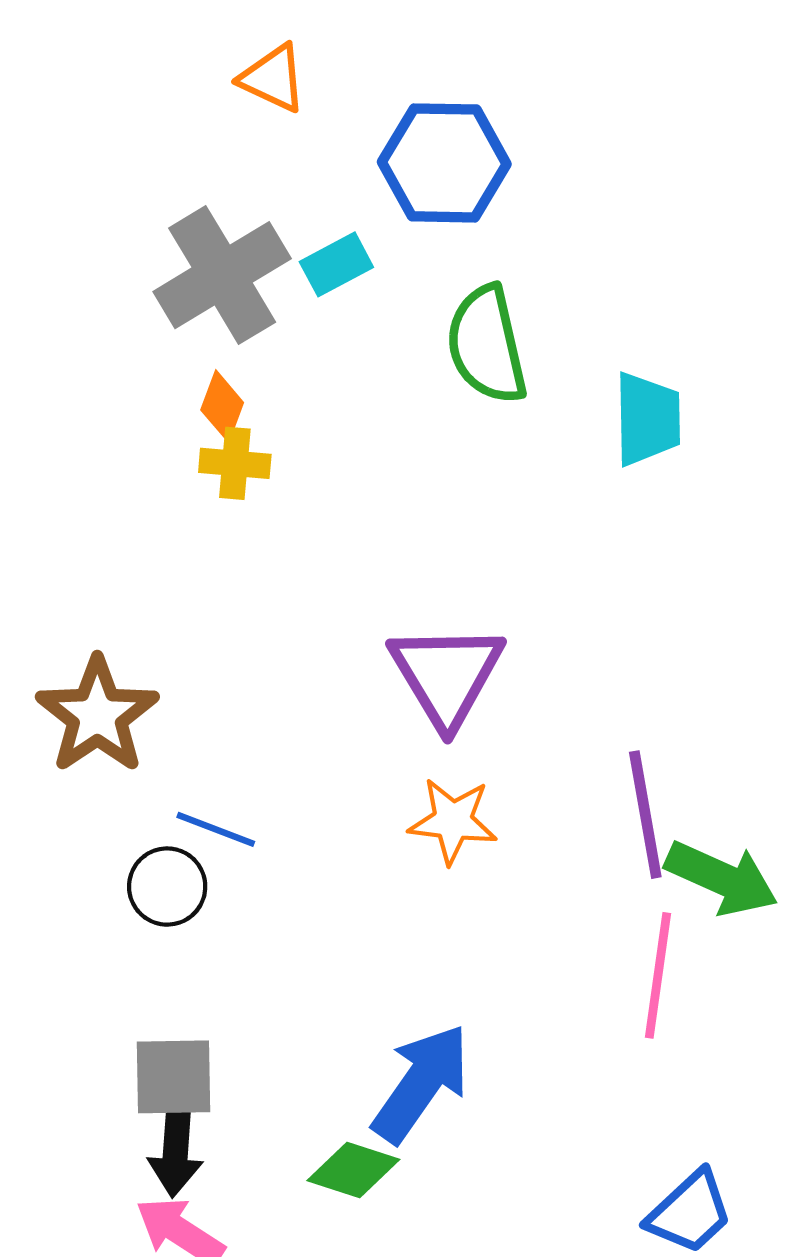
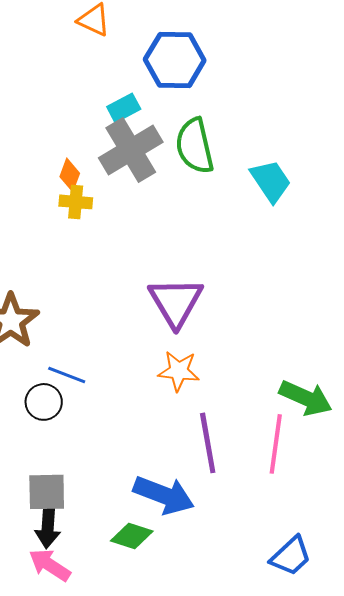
gray cross: (222, 275) -> (131, 150), moved
cyan trapezoid: (647, 419) -> (271, 181), turned -33
purple line: (645, 815) -> (208, 443), moved
blue arrow: (421, 1083) -> (164, 495), turned 76

